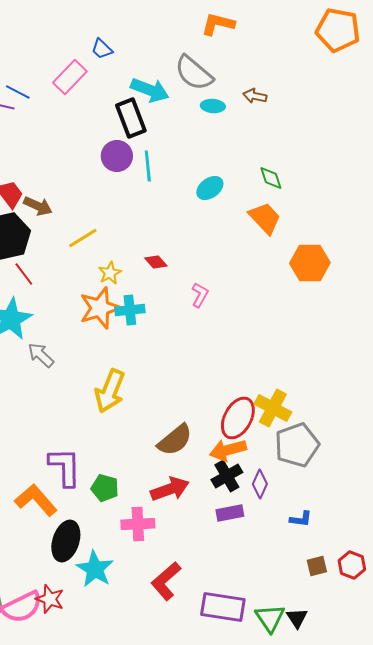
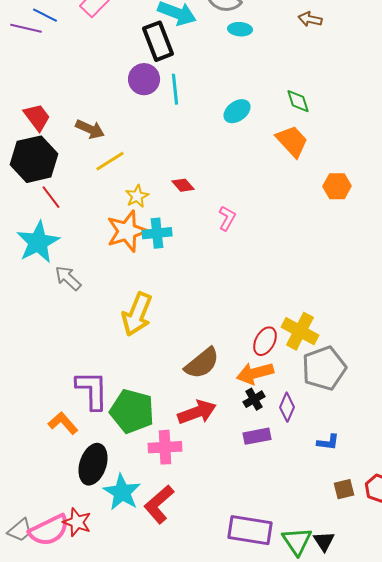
brown arrow: (255, 96) -> (310, 19), moved
brown arrow: (38, 206) -> (90, 129), moved
orange hexagon: (310, 263) -> (337, 186), size x0.7
red ellipse: (238, 418) -> (265, 341), size x0.7
black cross: (227, 476) -> (254, 399), size x0.7
green pentagon: (105, 488) -> (132, 411), size x1.6
orange L-shape: (36, 500) -> (63, 423), size x0.7
red L-shape: (166, 581) -> (159, 504), moved

